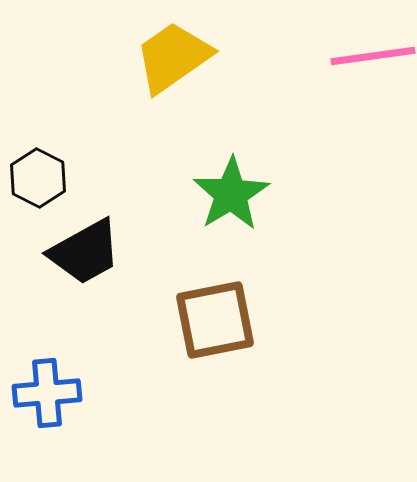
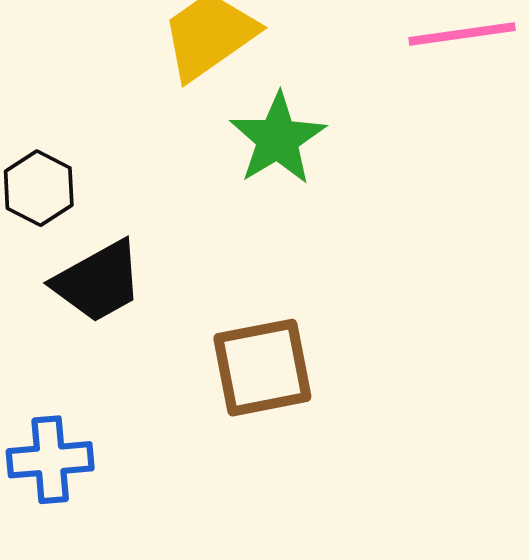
green star: (231, 194) -> (278, 139), moved

